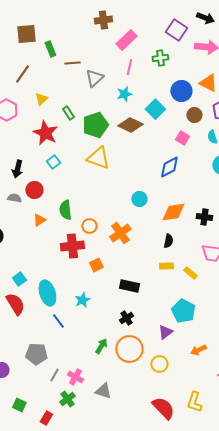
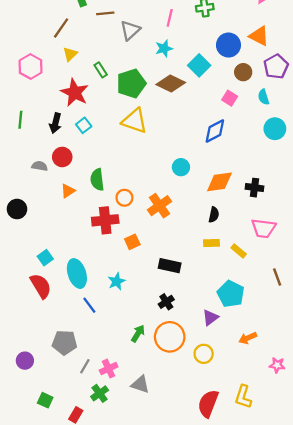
brown line: (22, 74) -> (61, 28), moved
black arrow: (17, 169) -> (55, 123), moved
pink cross: (75, 377) -> (109, 369), turned 35
red semicircle: (163, 408) -> (208, 404), turned -115

